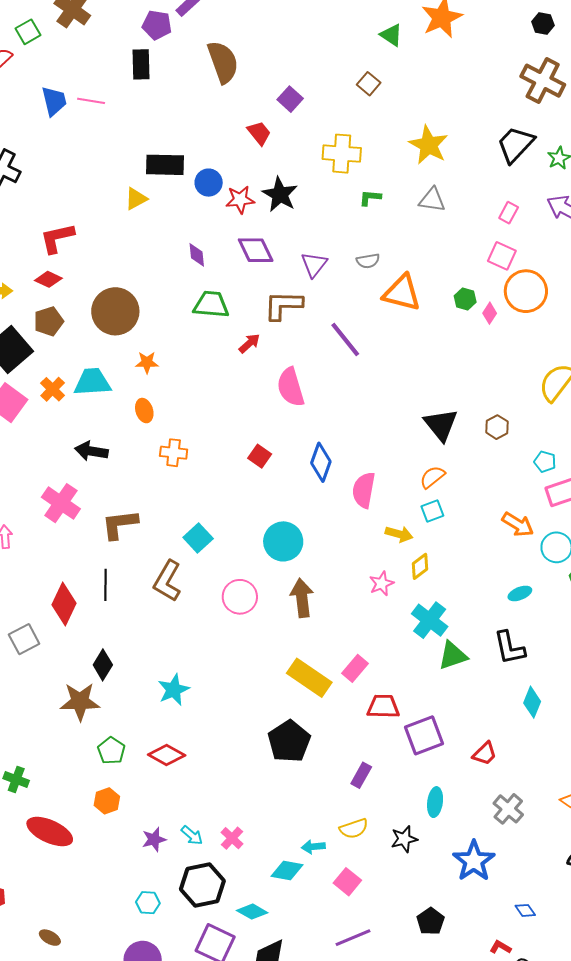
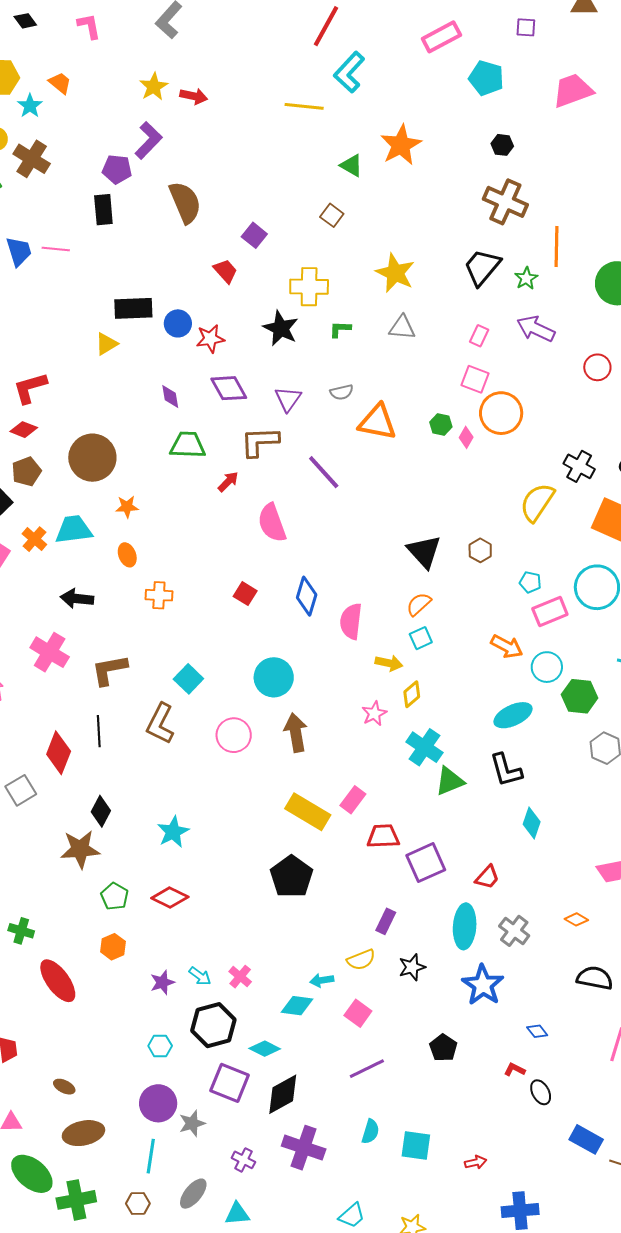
black star: (280, 194) -> (281, 328), moved
cyan ellipse: (520, 593) -> (513, 715), size x1.6
purple rectangle: (361, 775) -> (386, 921), moved
cyan ellipse: (435, 802) -> (465, 926), moved, size x1.5
red ellipse: (50, 832) -> (58, 981), turned 33

